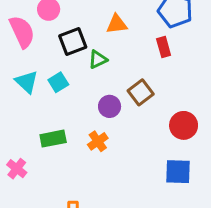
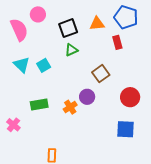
orange triangle: (117, 24) -> (97, 24), moved
black square: (73, 41) -> (68, 28), moved
purple circle: (110, 106) -> (87, 97), moved

